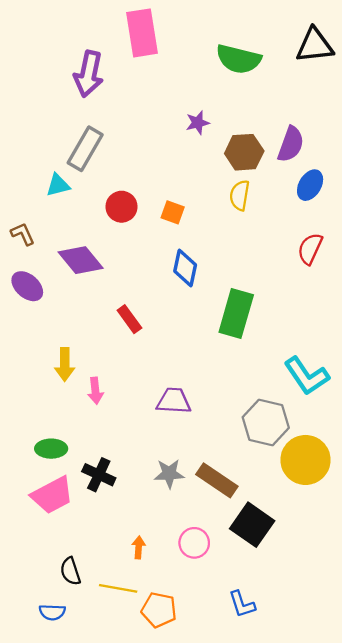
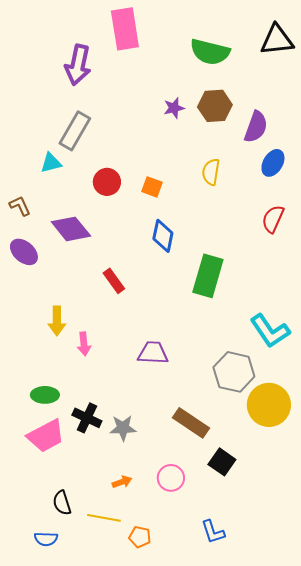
brown hexagon: (244, 152) -> (215, 106), moved
gray star: (169, 474) -> (123, 428), moved
black square: (252, 525) -> (222, 462), size x0.7
orange arrow: (139, 547) -> (122, 482), turned 66
orange pentagon: (159, 610) -> (140, 537), size x0.7

